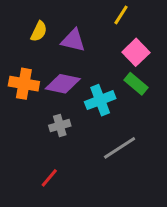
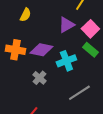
purple triangle: (73, 40) -> (66, 25), moved, turned -42
gray cross: (60, 126) -> (39, 78), turned -32

